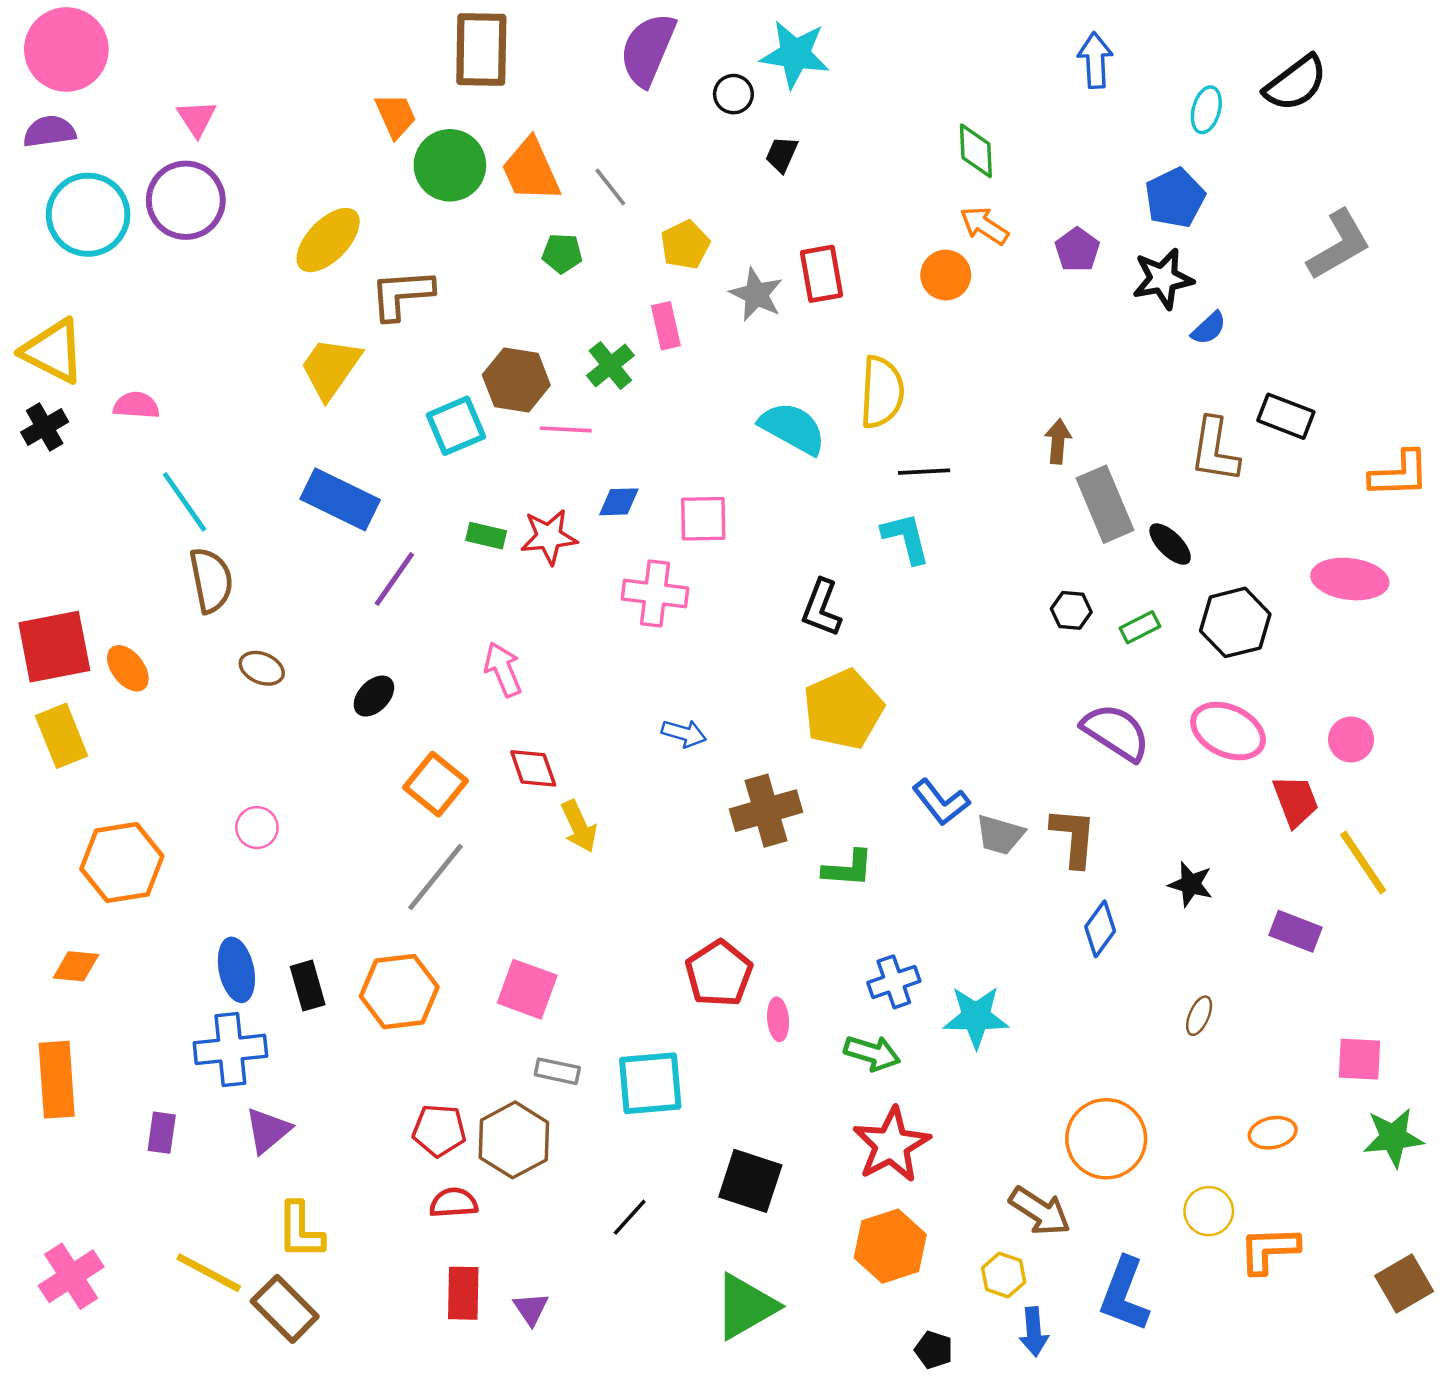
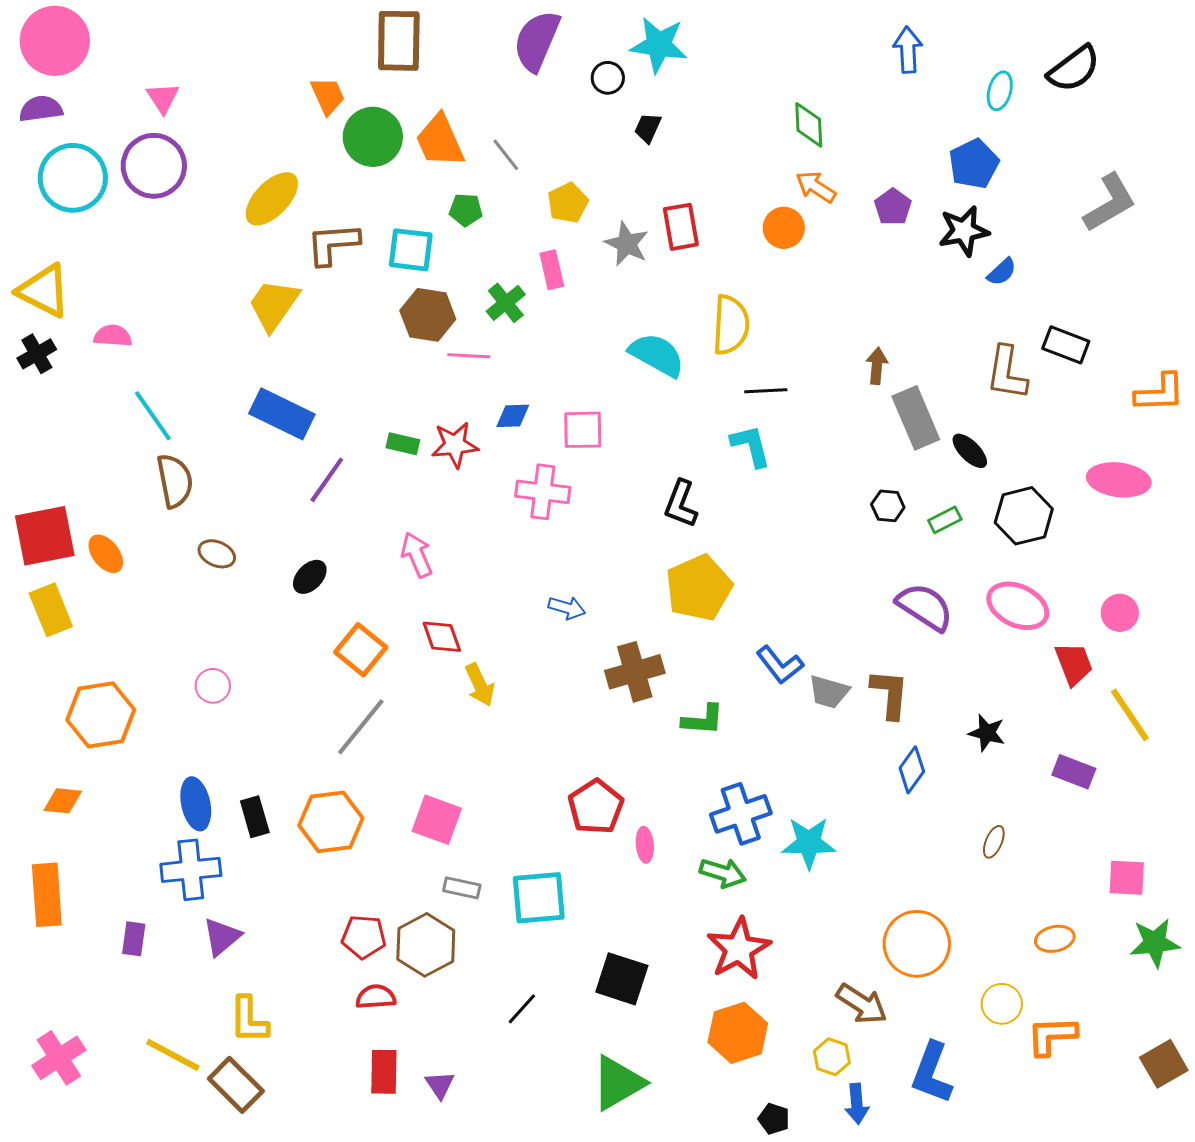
cyan square: (456, 426) -> (411, 250), moved, turned 30
blue cross: (894, 982) -> (741, 814), size x1.4

